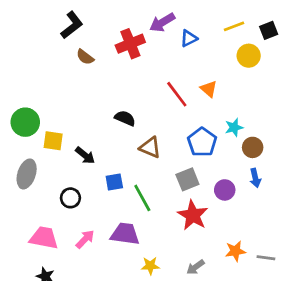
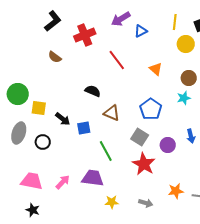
yellow line: (234, 26) -> (175, 22), turned -63
red cross: (130, 44) -> (85, 35), moved
brown semicircle: (85, 57) -> (55, 57), moved
red line: (177, 94) -> (117, 60), moved
cyan star: (234, 127) -> (184, 98), moved
brown circle: (253, 147) -> (189, 78), moved
gray square: (187, 179) -> (140, 137), turned -36
blue square: (114, 182) -> (84, 128), moved
black circle: (70, 198) -> (43, 142), moved
gray arrow: (195, 267) -> (146, 203), turned -128

